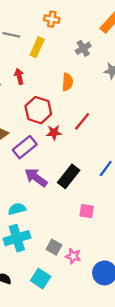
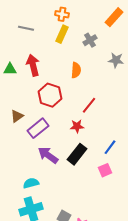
yellow rectangle: (37, 47) -> (62, 34), moved
red arrow: (19, 76) -> (33, 65), size x1.5
red star: (54, 133) -> (77, 126), moved
pink square: (87, 211) -> (105, 170), moved, turned -32

